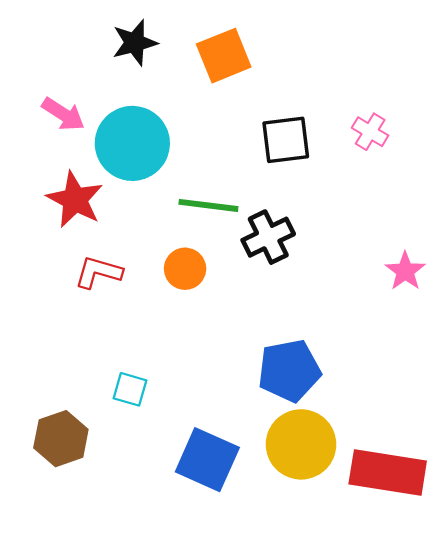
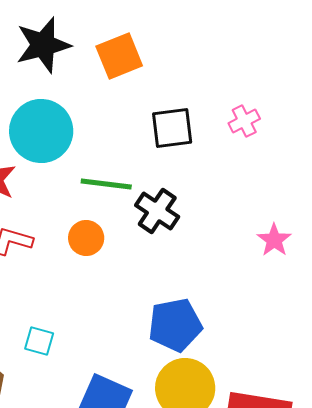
black star: (135, 43) -> (43, 45), size x1.4
pink cross: (370, 132) -> (244, 121), turned 32
black cross: (268, 237) -> (157, 211), turned -30

